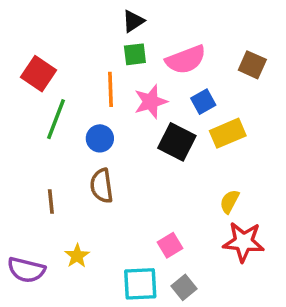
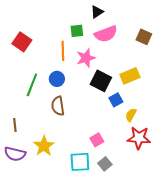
black triangle: (133, 21) -> (97, 12), moved
blue square: (203, 102) -> (116, 100), moved
green line: (56, 119) -> (32, 85), moved
brown line: (51, 202) -> (15, 125), moved
yellow star: (77, 256) -> (44, 146), size x1.5

